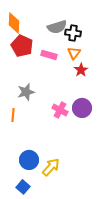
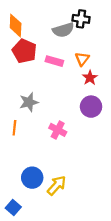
black cross: (73, 33) -> (81, 19), moved
purple circle: (82, 108) -> (91, 107), moved
pink cross: (60, 110) -> (58, 130), moved
blue square: (23, 187) -> (13, 208), moved

